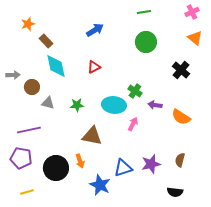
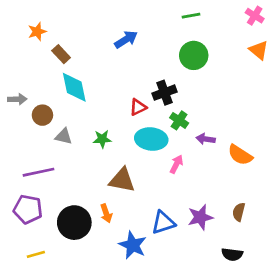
pink cross: (192, 12) -> (255, 16), turned -32
red triangle: (94, 67) -> (138, 107), moved
black cross: (181, 70) -> (165, 93), moved, turned 30

